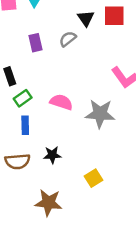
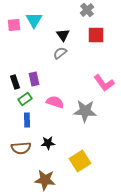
black triangle: (86, 18) -> (63, 35), moved
purple rectangle: (36, 43) -> (34, 79), moved
yellow square: (94, 178) -> (80, 161), size x1.5

